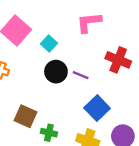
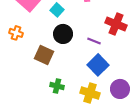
purple line: (81, 75) -> (94, 41), moved
brown square: (25, 116) -> (44, 55), moved

